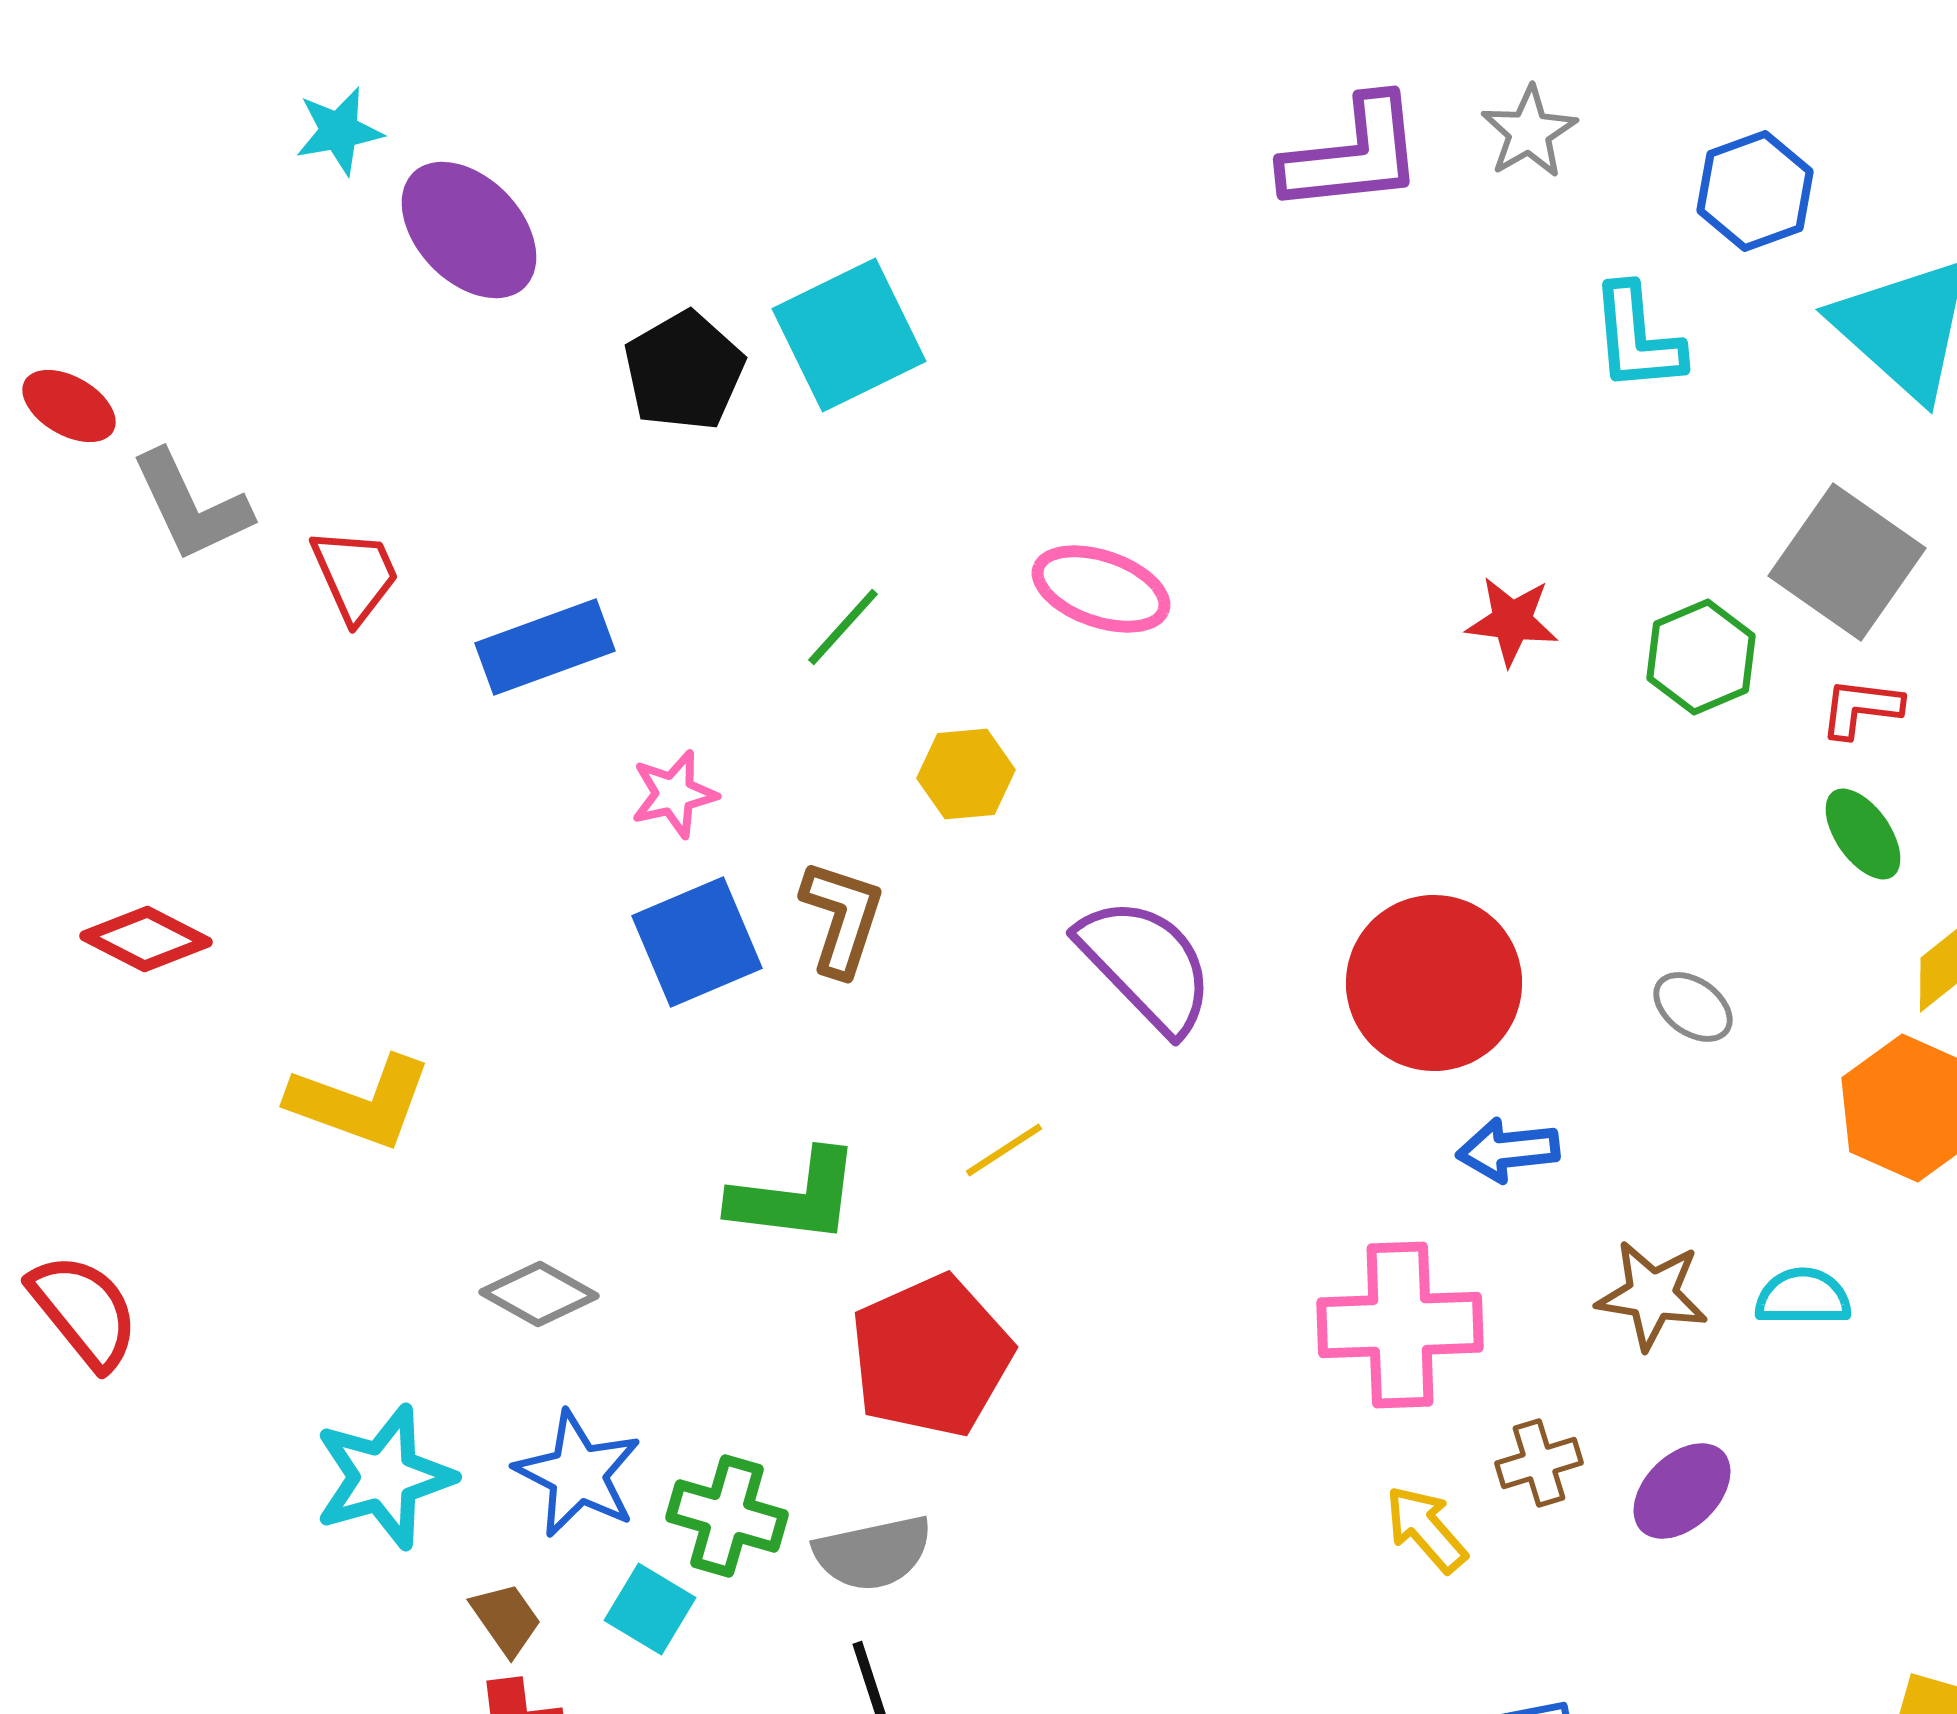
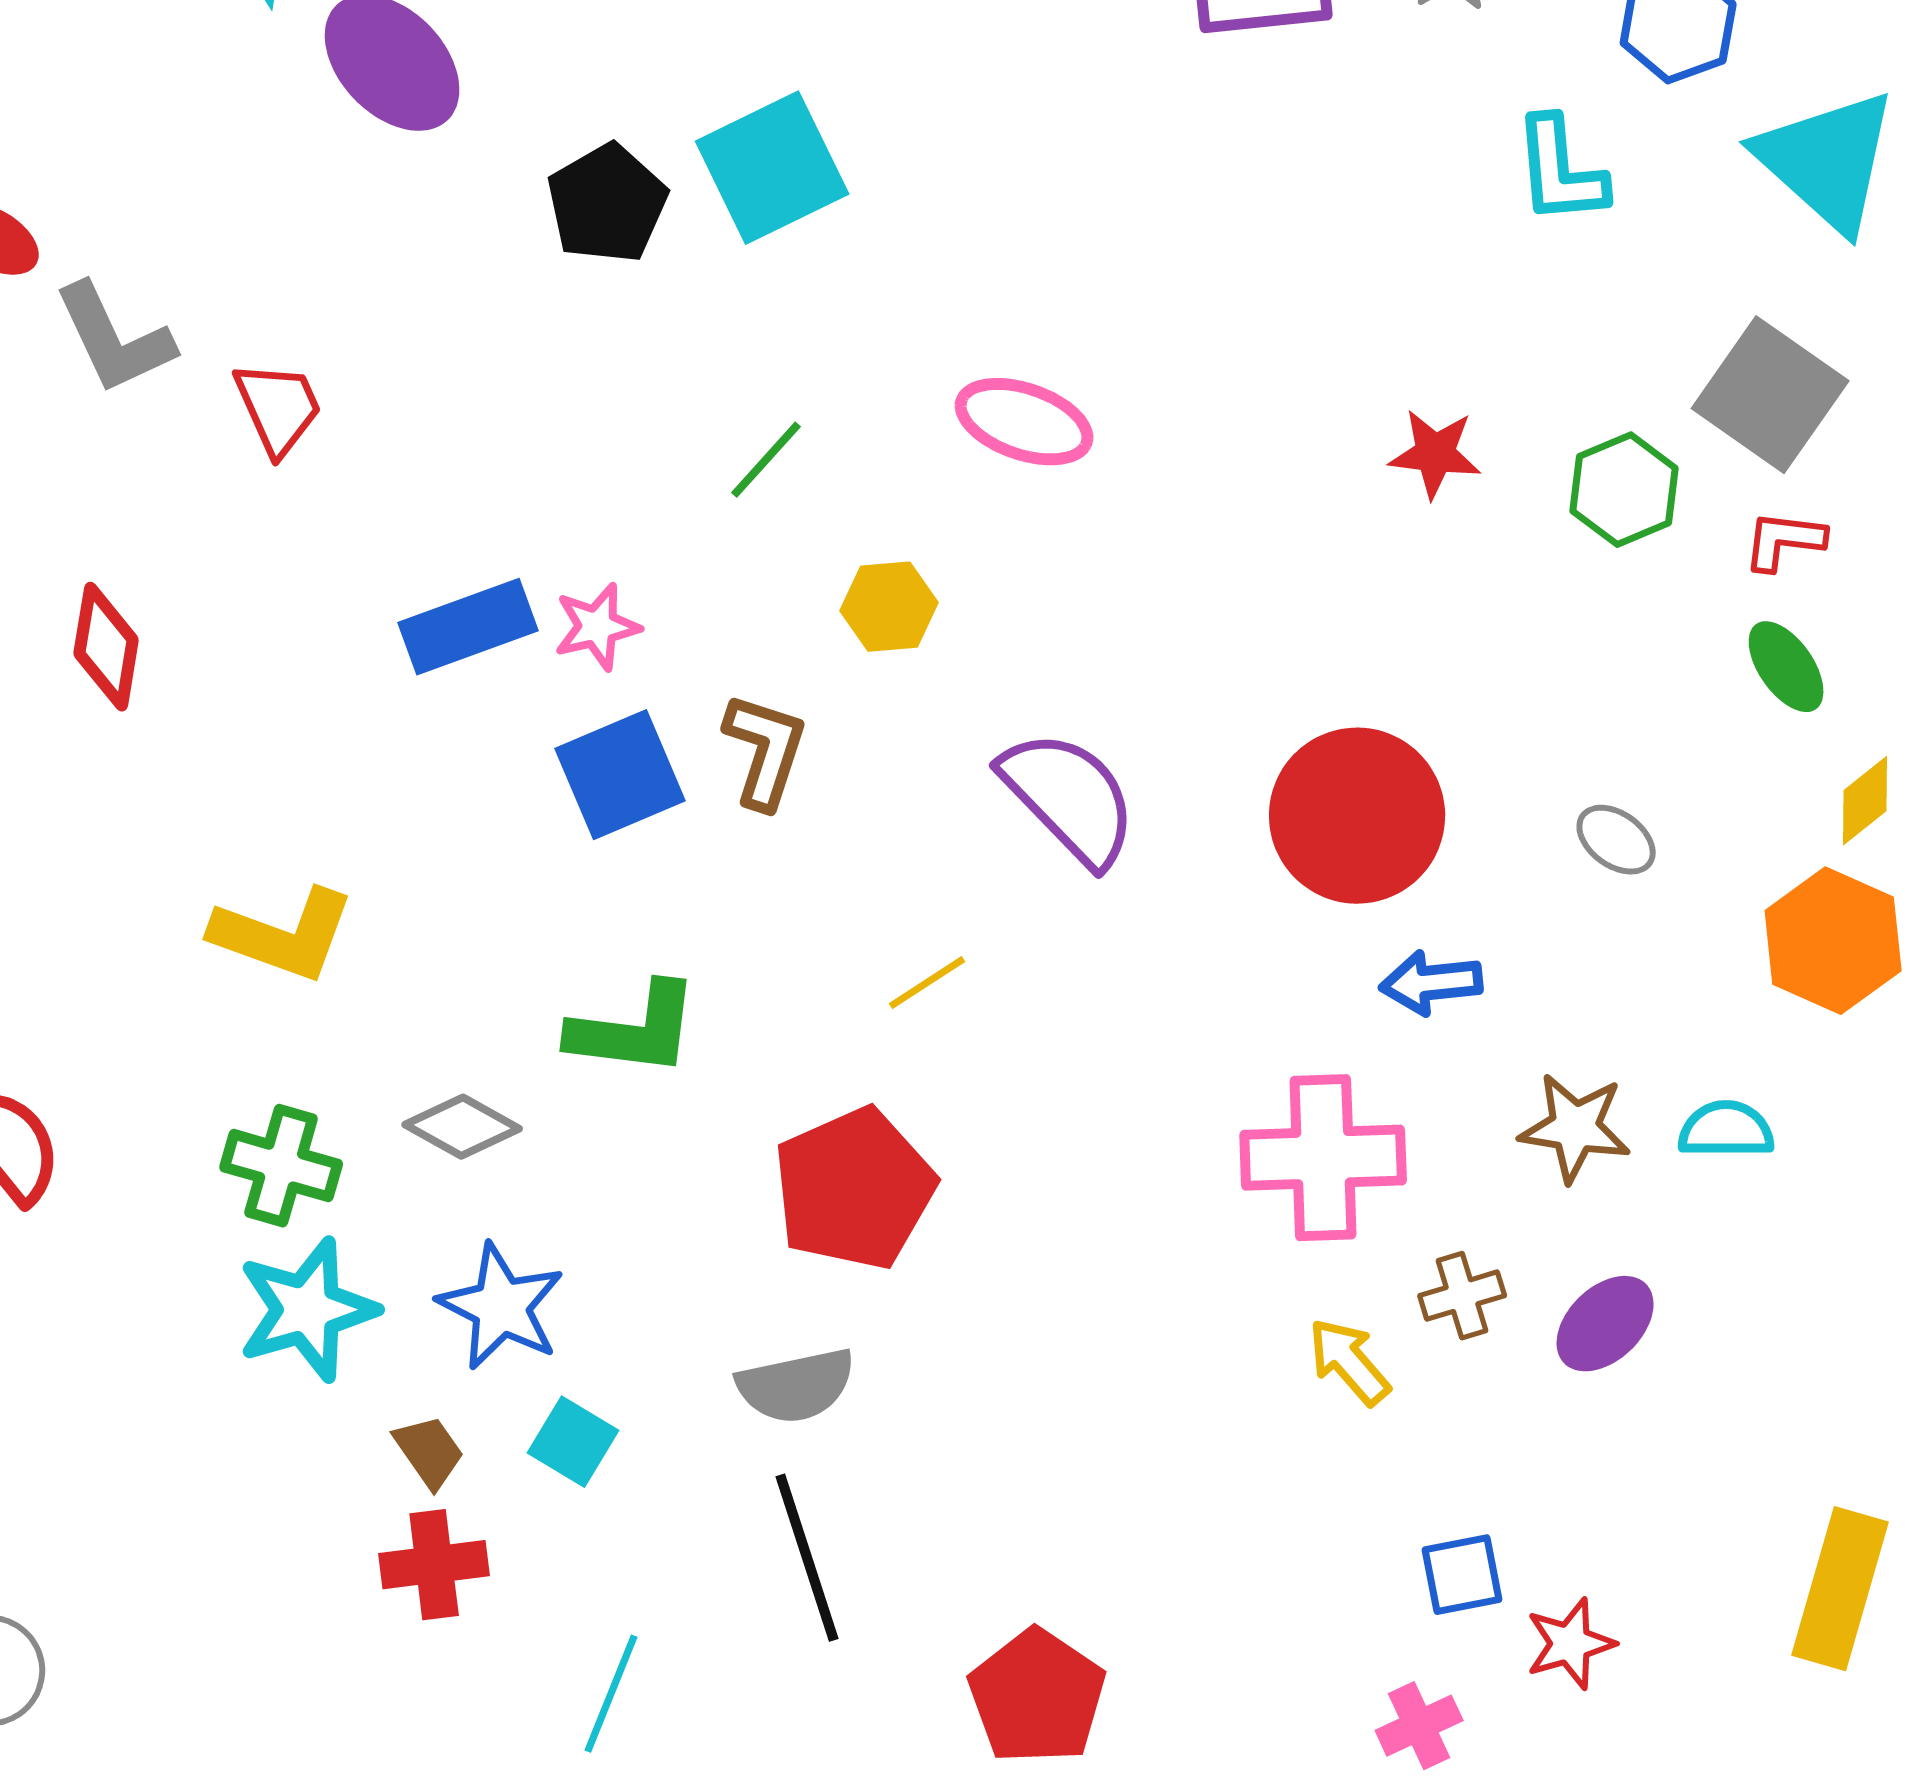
blue rectangle: (545, 647) -> (468, 627), moved
red diamond: (146, 939) -> (106, 647), moved, turned 72
green L-shape: (795, 1197) -> (634, 1030), moved
green cross: (727, 1516) -> (281, 1166), moved

